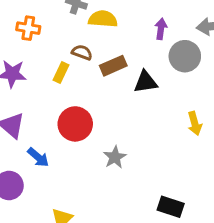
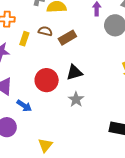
yellow rectangle: (61, 72) -> (24, 39), moved
black triangle: (146, 82) -> (74, 72), moved

